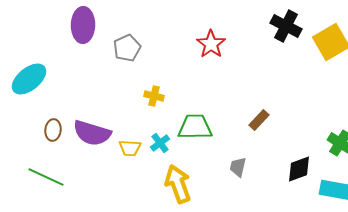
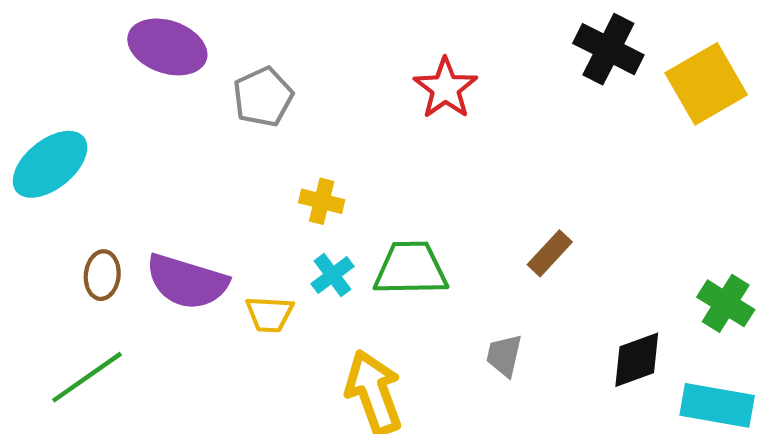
purple ellipse: (83, 25) -> (167, 47), turned -72
cyan cross: (160, 143) -> (332, 275), moved
green line: (46, 177) -> (87, 377), turned -60

